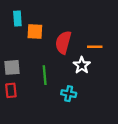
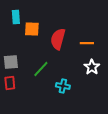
white star: (82, 65) -> (92, 67), moved
green line: (45, 75) -> (41, 69), turned 48

